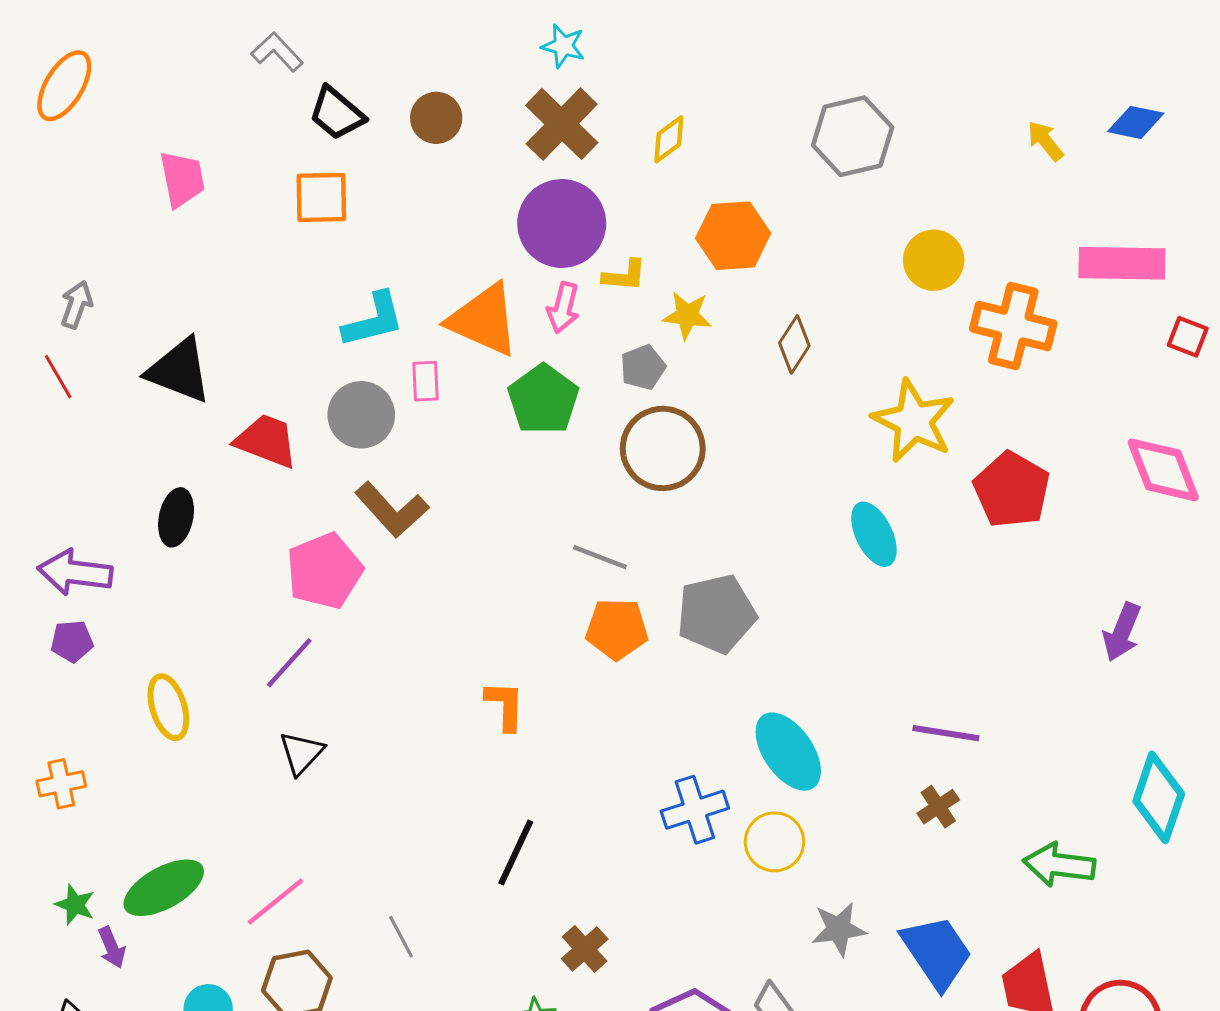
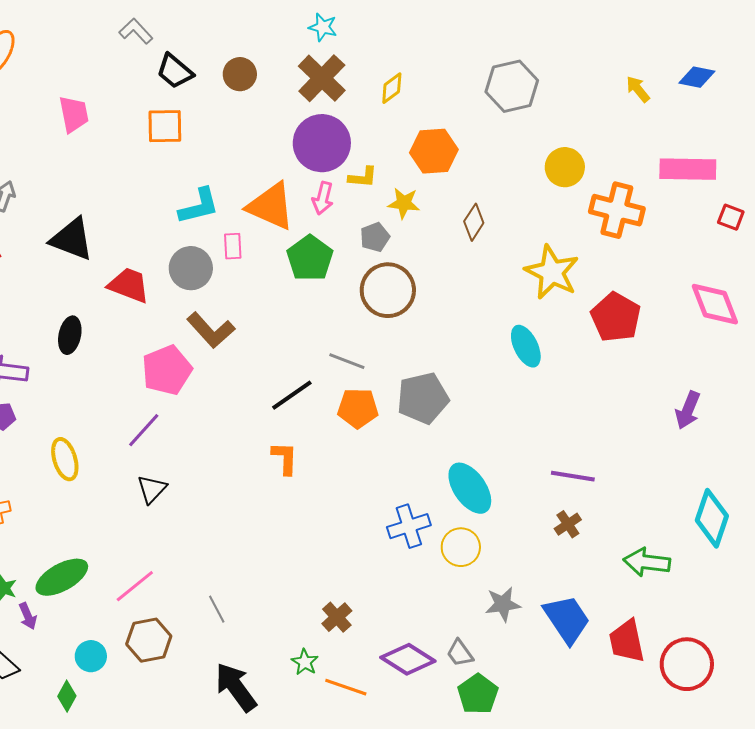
black line: (516, 853) -> (292, 395), moved, turned 30

